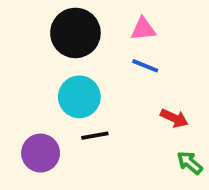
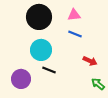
black line: (95, 136) -> (49, 70), turned 32

